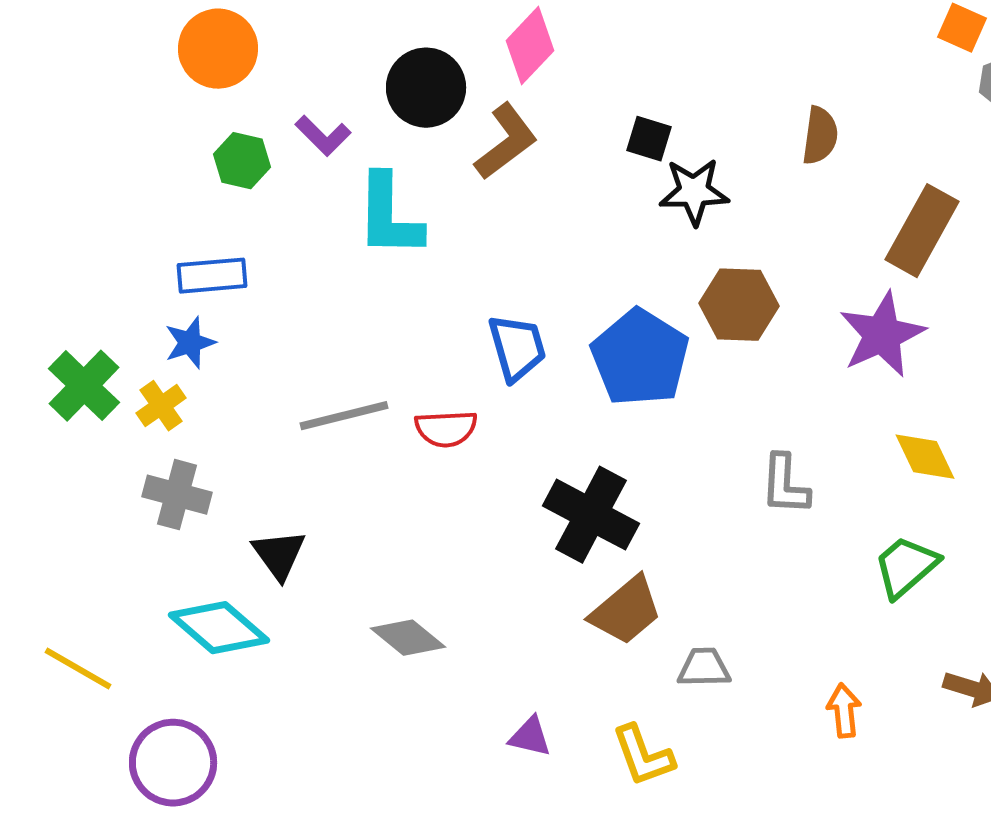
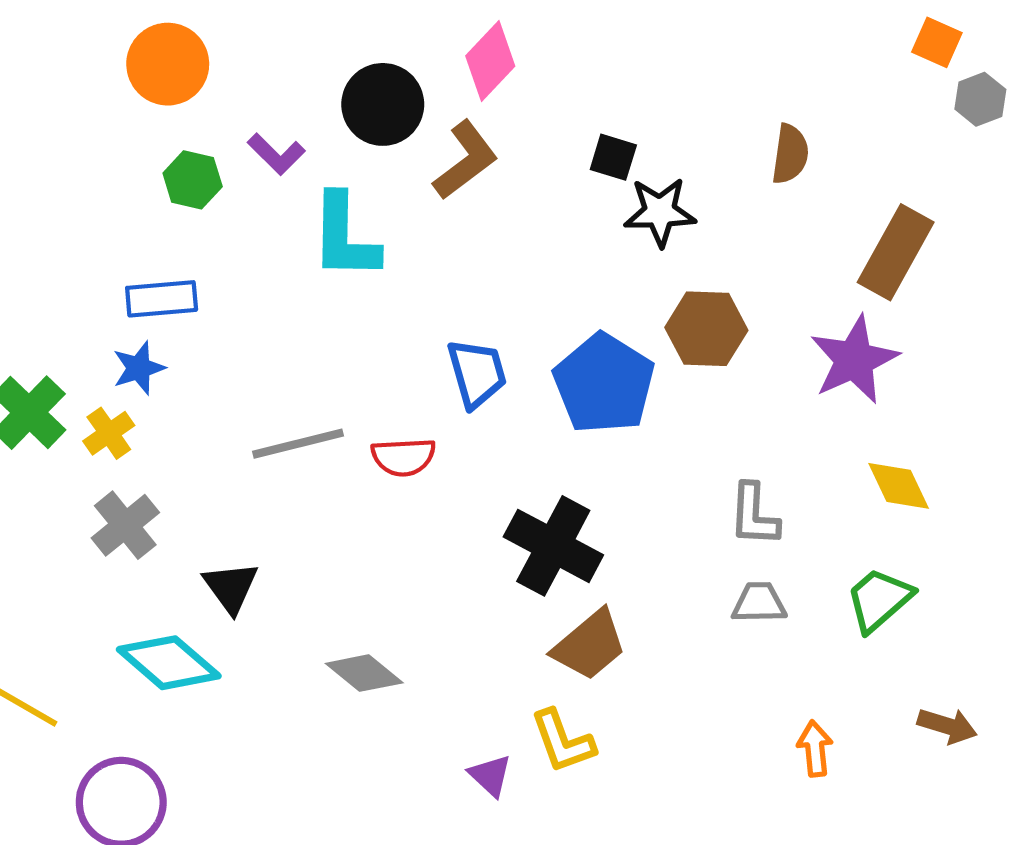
gray cross: (177, 495) -> (125, 525), turned 36
gray trapezoid: (704, 668) -> (759, 603), moved
purple triangle: (530, 737) -> (490, 775), turned 30
yellow L-shape: (643, 756) -> (563, 741), moved

